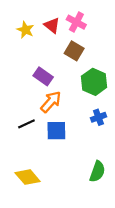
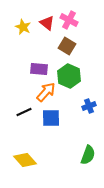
purple rectangle: (43, 76) -> (39, 69), turned -30
green hexagon: (94, 82) -> (69, 76), moved

